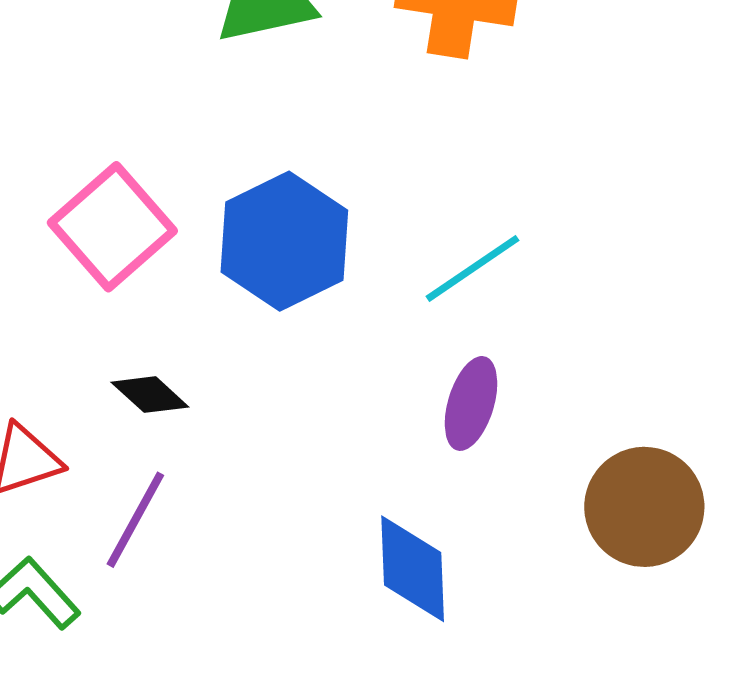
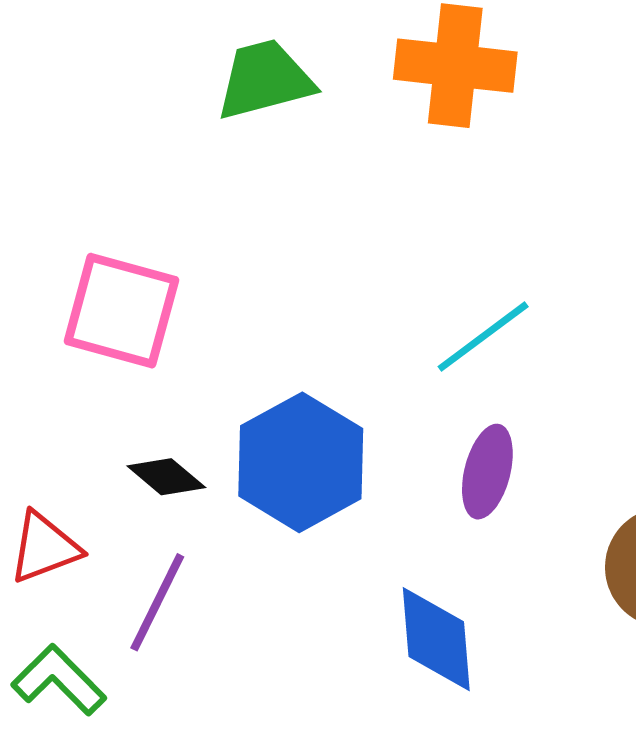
pink square: (112, 227) -> (121, 311), turned -31
blue hexagon: (284, 241) -> (301, 462), moved

